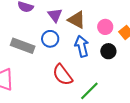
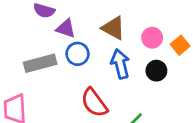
purple triangle: (55, 15) -> (66, 28), moved, turned -35
gray rectangle: (23, 46) -> (40, 63), turned -35

